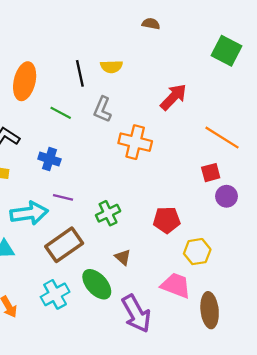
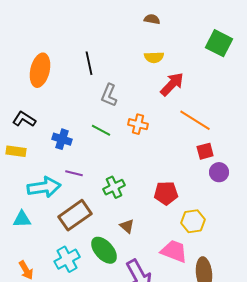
yellow semicircle: (111, 67) -> (154, 57), moved
green line: (61, 113) -> (101, 130), moved
orange line: (222, 138) -> (195, 120), moved
orange cross: (135, 142) -> (138, 124), size x0.7

